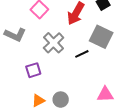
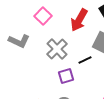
purple square: (33, 70) -> (66, 76), moved

